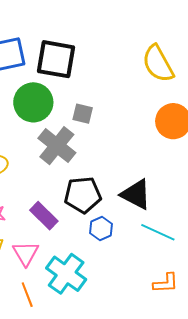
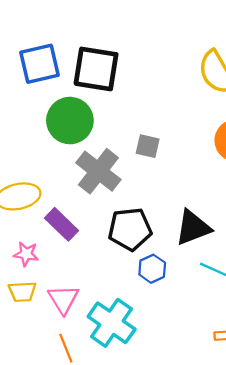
gray square: (83, 114) -> (148, 146), moved
black triangle: (136, 194) -> (193, 228), turned -48
purple rectangle: (44, 216) -> (61, 224), moved

